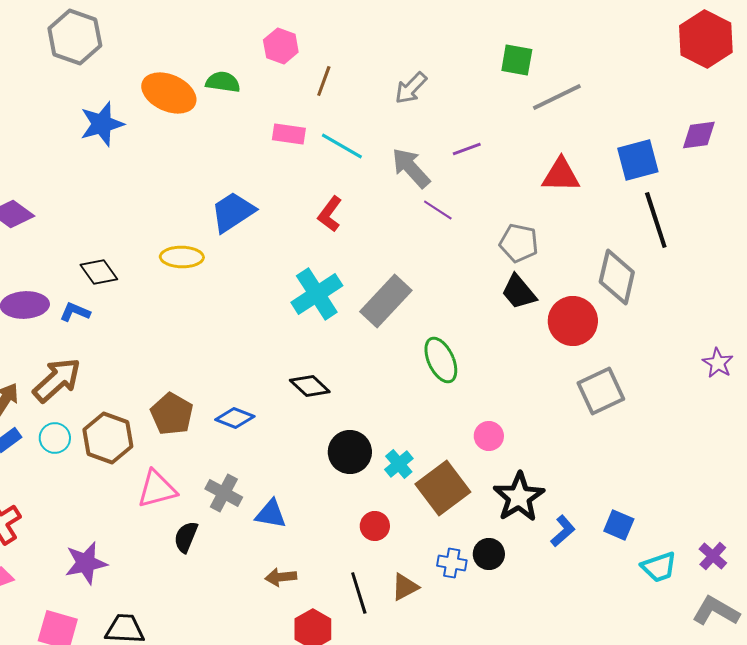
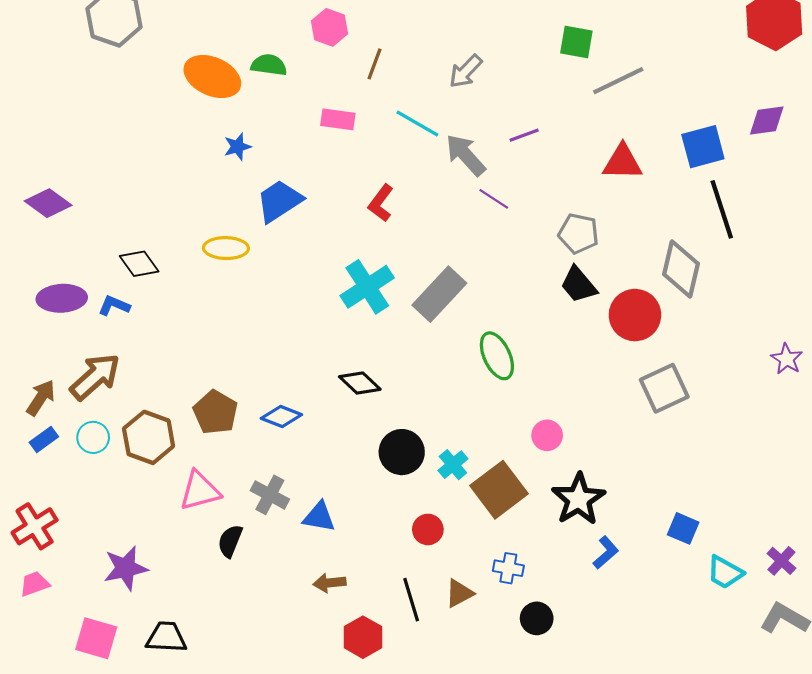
blue star: (102, 124) -> (237, 147), moved, size x0.6
cyan line: (342, 146) -> (417, 124), moved
blue L-shape: (563, 531) -> (606, 552), moved
black circle: (489, 554) -> (537, 618), moved
cyan trapezoid: (659, 567) -> (725, 572), turned 48

